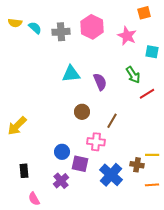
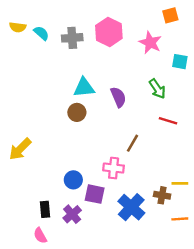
red line: (147, 94) -> (168, 121), moved, turned 49
brown circle: (82, 112) -> (77, 112), moved
black rectangle: (24, 171) -> (45, 209), moved

